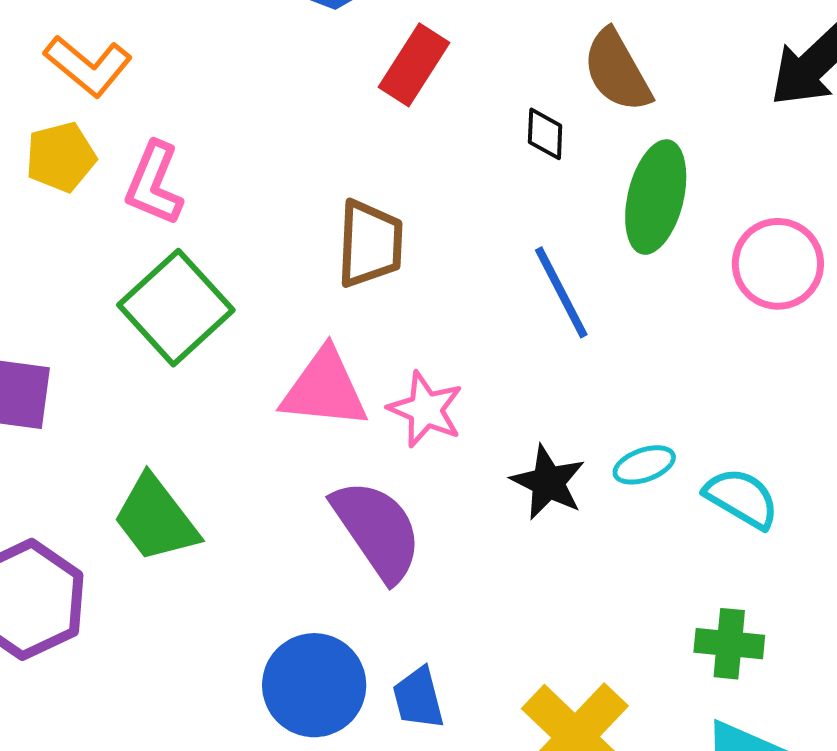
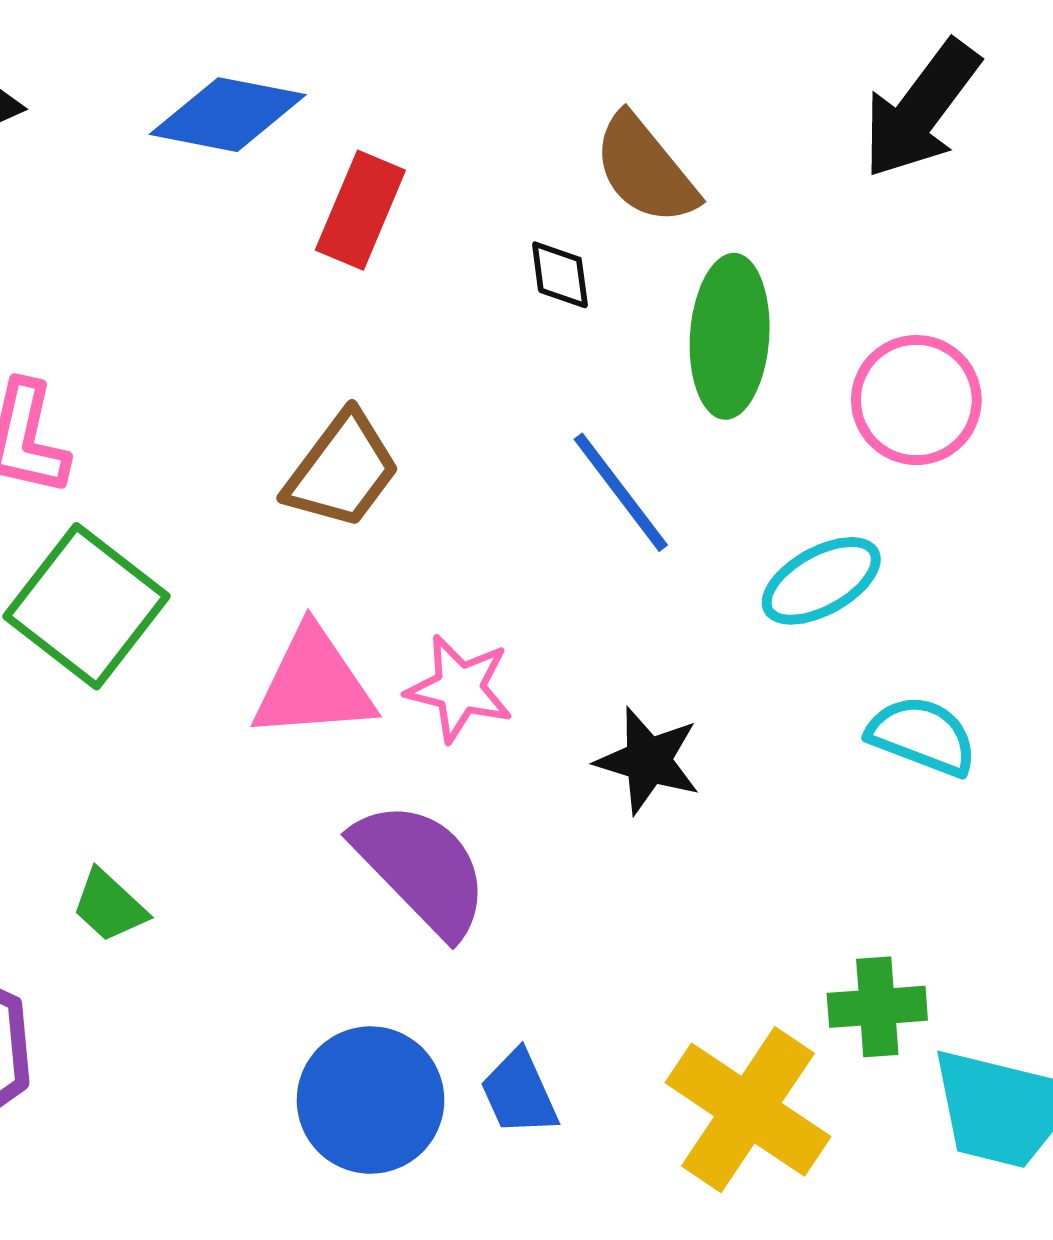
brown trapezoid: (370, 244) -> (342, 470), turned 44
cyan ellipse: (644, 465) -> (821, 581), moved, size x1.4
green trapezoid: (156, 519) -> (109, 906), size x0.6
green cross: (729, 644) -> (877, 1007), moved

